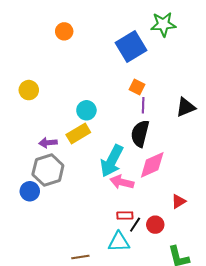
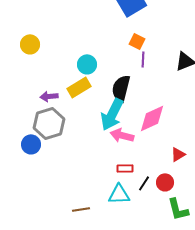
black semicircle: (140, 134) -> (121, 88), moved
black line: (135, 225) -> (144, 183), moved
red circle: (155, 225) -> (165, 182), moved

